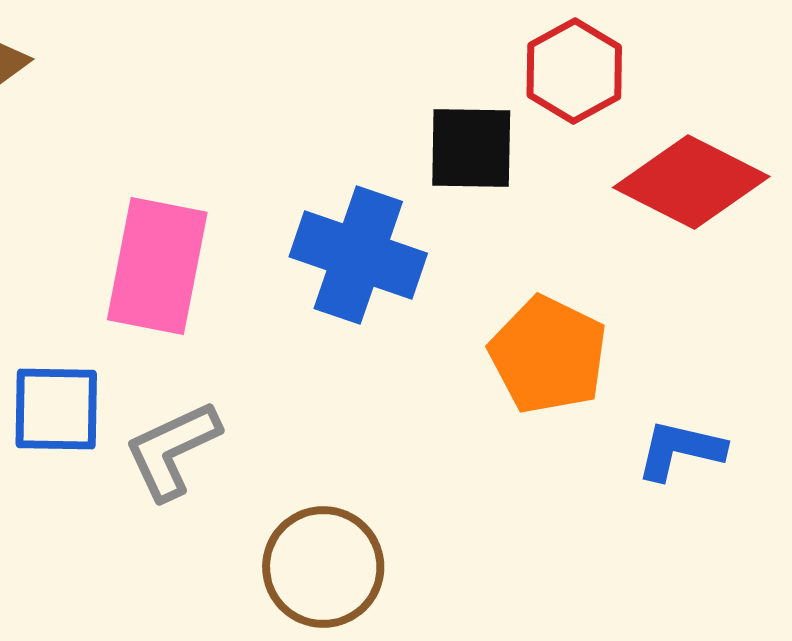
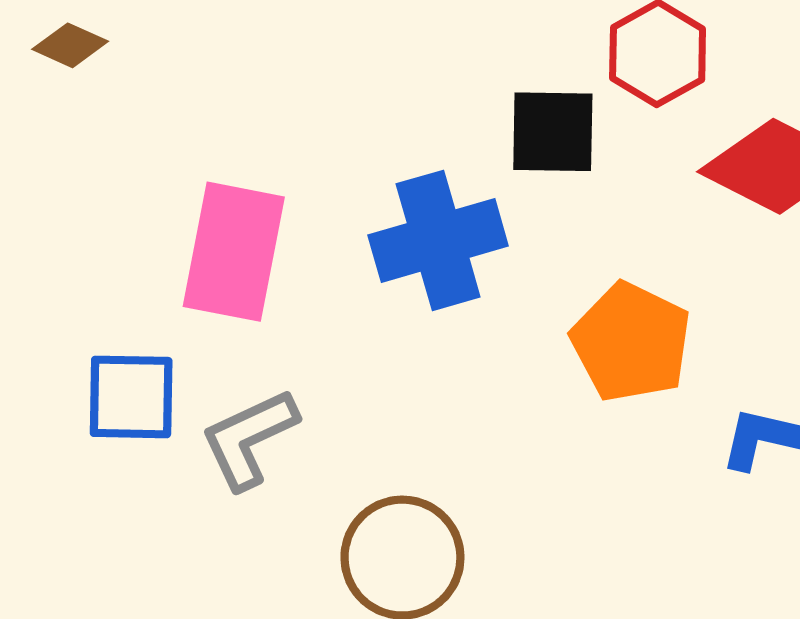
blue cross: (358, 255) -> (438, 240), turned -35

